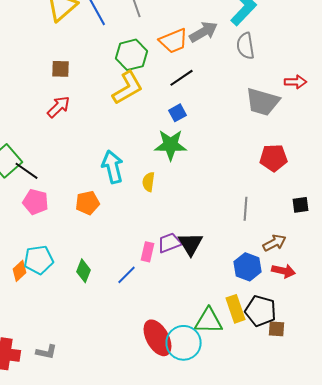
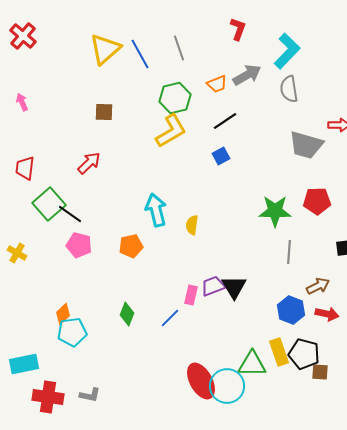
orange trapezoid: (174, 41) -> (217, 84), size x0.7
red arrow: (58, 107) -> (89, 163), moved
green star: (170, 145) -> (275, 211), moved
cyan pentagon: (38, 260) -> (72, 332), moved

